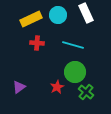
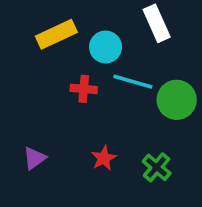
cyan circle: (58, 15) -> (106, 47), moved
red cross: (37, 43) -> (84, 89), moved
green circle: (75, 72) -> (177, 100), moved

